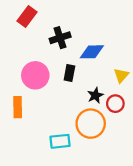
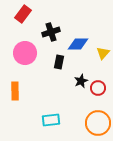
pink circle: (35, 75) -> (25, 53), moved
yellow triangle: (121, 75) -> (103, 53), moved
orange circle: (91, 124) -> (98, 123), moved

